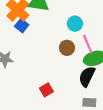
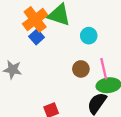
cyan circle: (75, 24) -> (89, 36), moved

